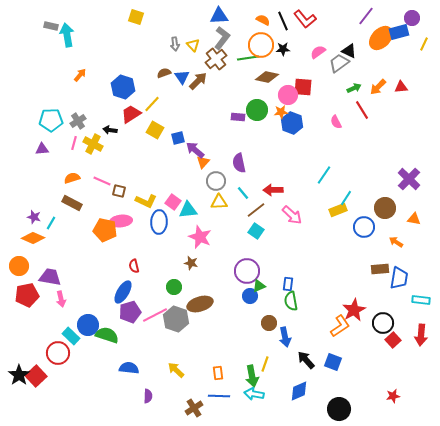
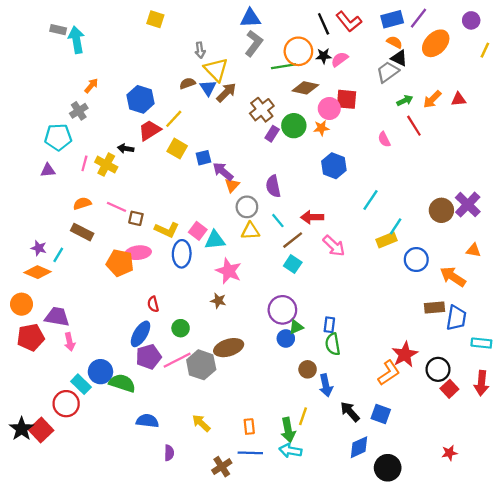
orange semicircle: (263, 20) -> (395, 42), moved
blue rectangle: (399, 32) -> (392, 19), moved
yellow triangle: (193, 45) -> (216, 70), moved, size x1.6
pink semicircle: (318, 52) -> (340, 59), moved
brown cross: (216, 59) -> (262, 110), moved
purple rectangle: (238, 117) -> (272, 134), turned -64
gray cross: (78, 121) -> (79, 111), moved
blue hexagon: (292, 123) -> (334, 166), moved
brown circle: (385, 208) -> (441, 210), moved
orange arrow: (396, 242) -> (453, 277), size x1.6
green circle: (174, 287) -> (181, 328), moved
blue diamond: (299, 391) -> (359, 447), moved

